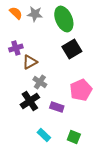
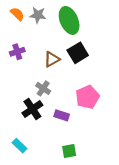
brown triangle: (30, 62) -> (52, 59), moved
cyan rectangle: (44, 135) -> (19, 146), moved
green square: (74, 137) -> (69, 151), moved, turned -32

